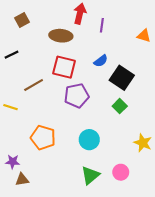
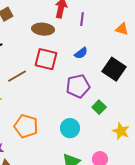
black square: (122, 78) -> (114, 69), moved
purple pentagon: (77, 96) -> (78, 86), moved
green square: (120, 106) -> (99, 107), moved

